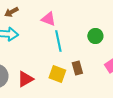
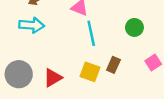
brown rectangle: (77, 68) -> (113, 65), turned 40

